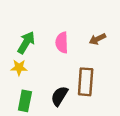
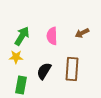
black semicircle: (59, 96) -> (44, 71), moved

